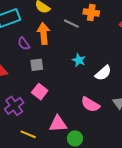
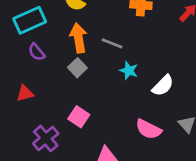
gray line: (71, 24) -> (112, 43), moved
purple semicircle: (24, 44) -> (36, 52), moved
gray square: (37, 65) -> (77, 68), moved, turned -32

